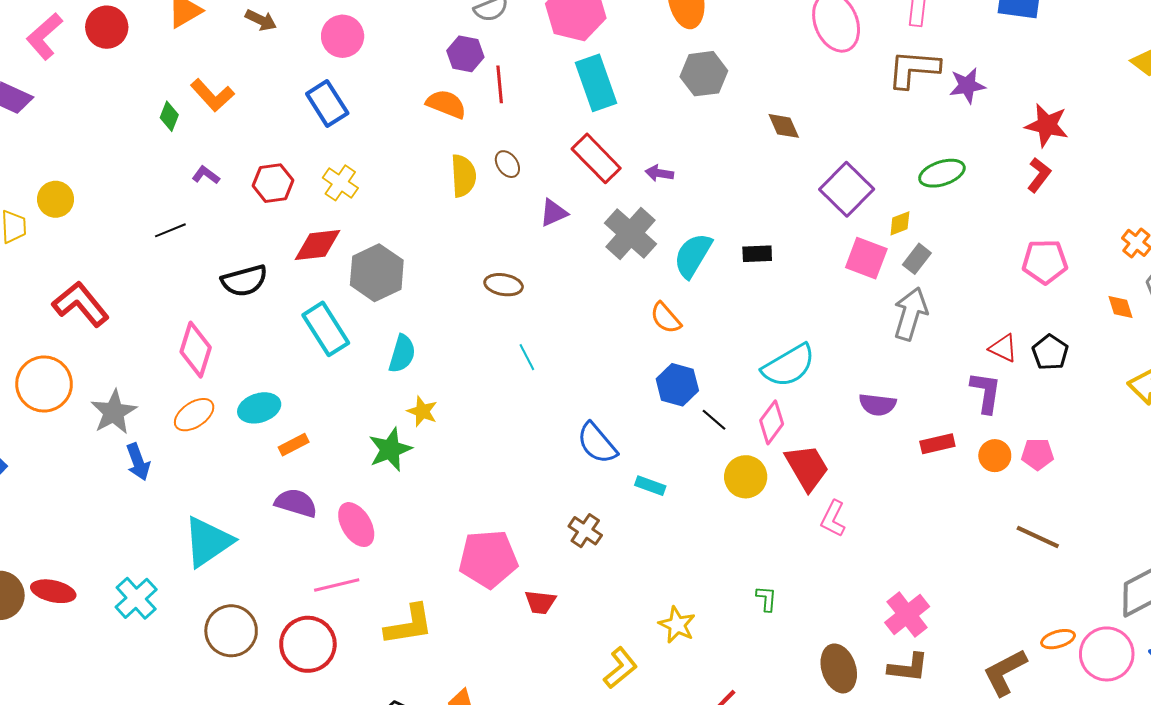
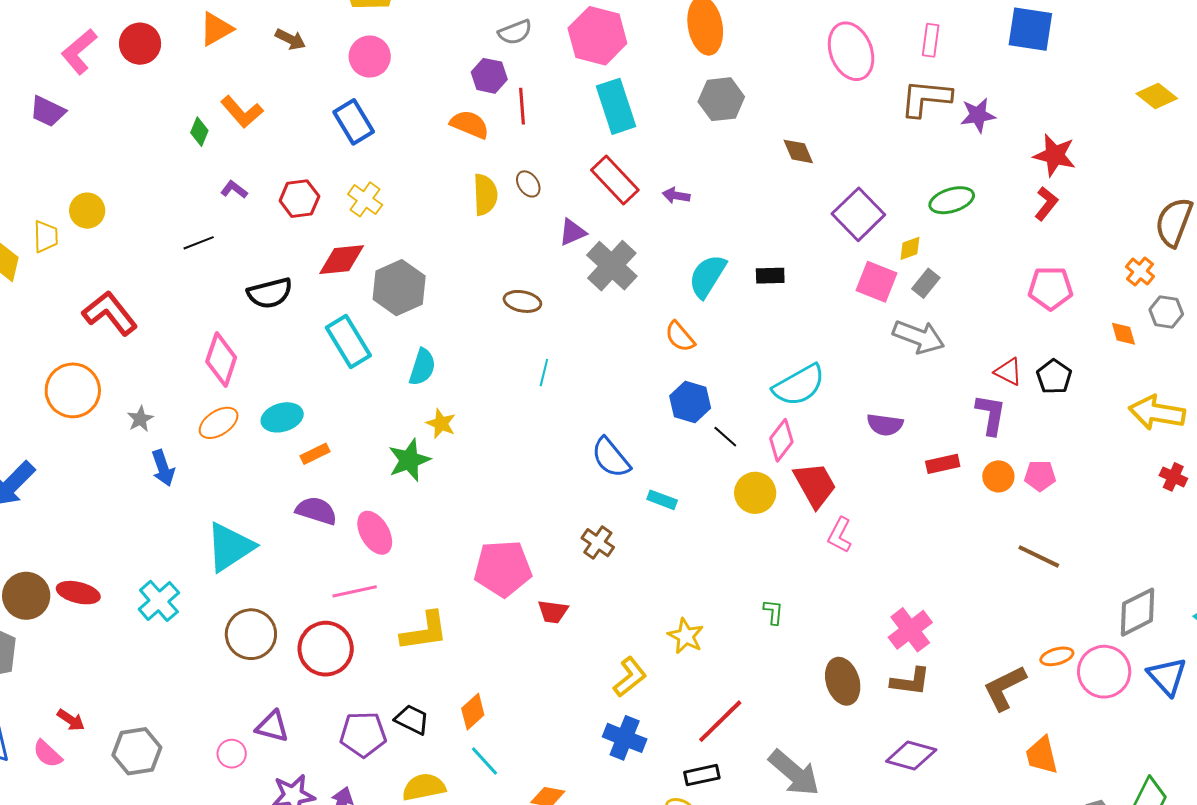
gray cross: (631, 234) -> (612, 266), moved
gray arrow: (911, 314) -> (919, 337), turned 93
cyan line: (527, 357) -> (544, 372), turned 40
gray star: (114, 412) -> (140, 419), size x0.6

